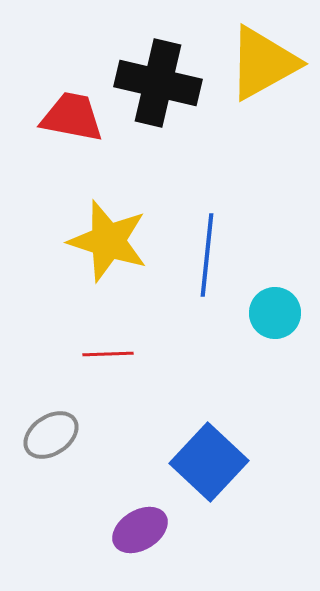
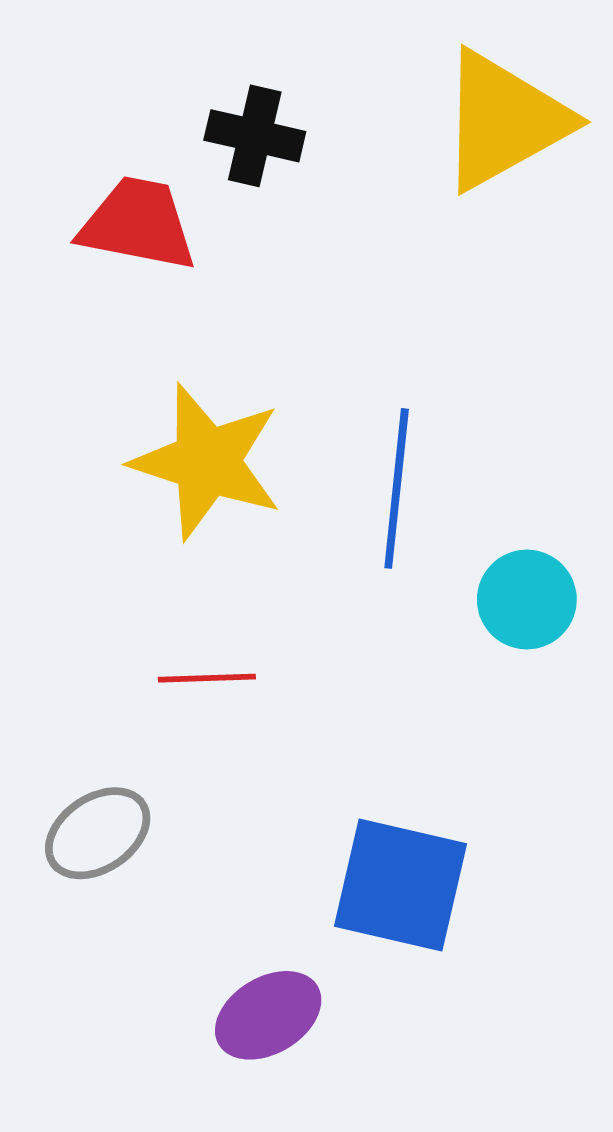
black cross: (158, 83) -> (255, 136), moved, size x0.6
blue square: (209, 462) -> (400, 885), turned -30

